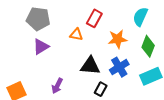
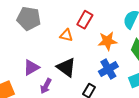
purple triangle: (41, 47) -> (31, 67), moved
black triangle: (90, 66) -> (66, 67), moved, turned 30

